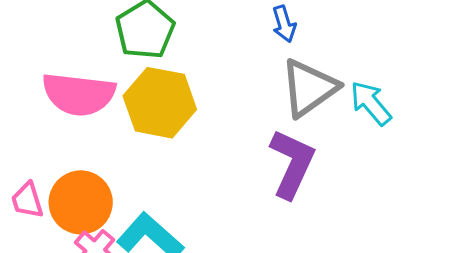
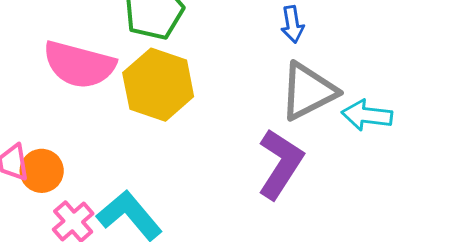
cyan arrow: (371, 103) -> (367, 115), turned -51
orange circle: (81, 202) -> (42, 171), moved, size x0.7

